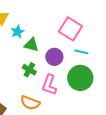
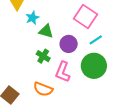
cyan line: (81, 52) -> (96, 40), turned -48

